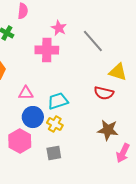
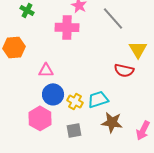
yellow triangle: (118, 72) -> (138, 49), turned 42
cyan trapezoid: (58, 101) -> (98, 99), moved
brown star: (108, 130) -> (112, 122), moved

